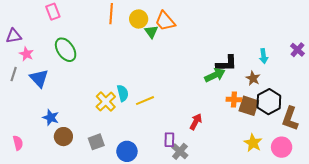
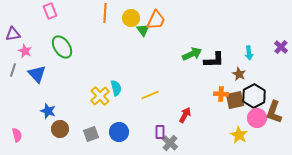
orange trapezoid: (165, 21) -> (156, 20), turned -115
green arrow: (215, 75) -> (192, 54), moved
yellow line: (145, 101) -> (150, 95), moved
brown square: (249, 106) -> (235, 100), turned -30
pink circle: (282, 147) -> (257, 118), moved
blue circle: (127, 151) -> (119, 132), moved

